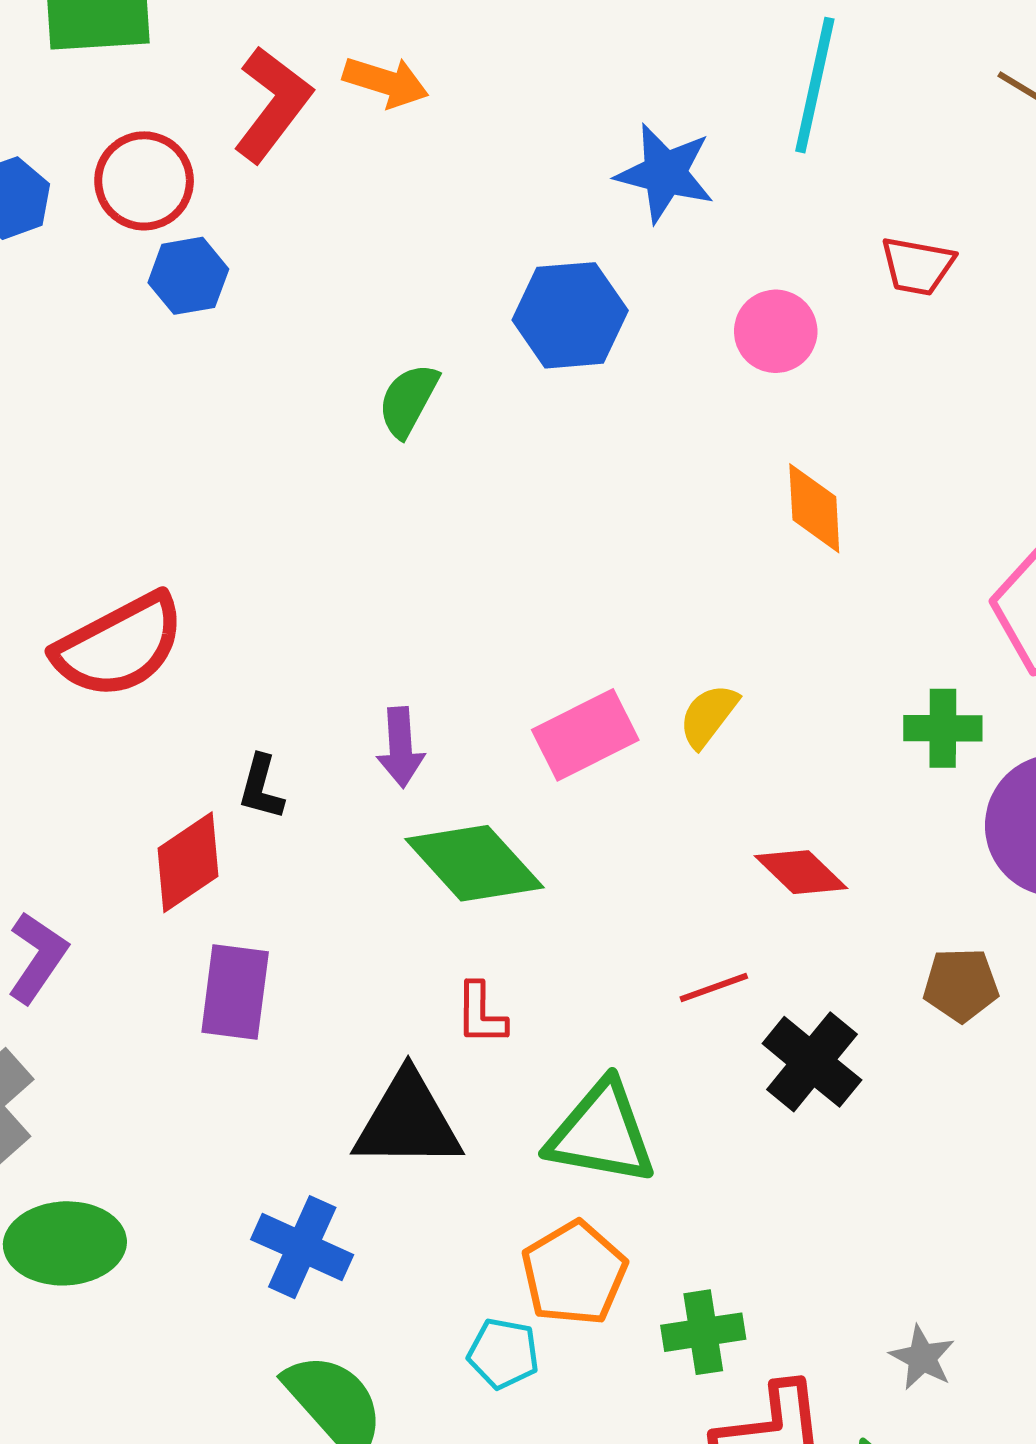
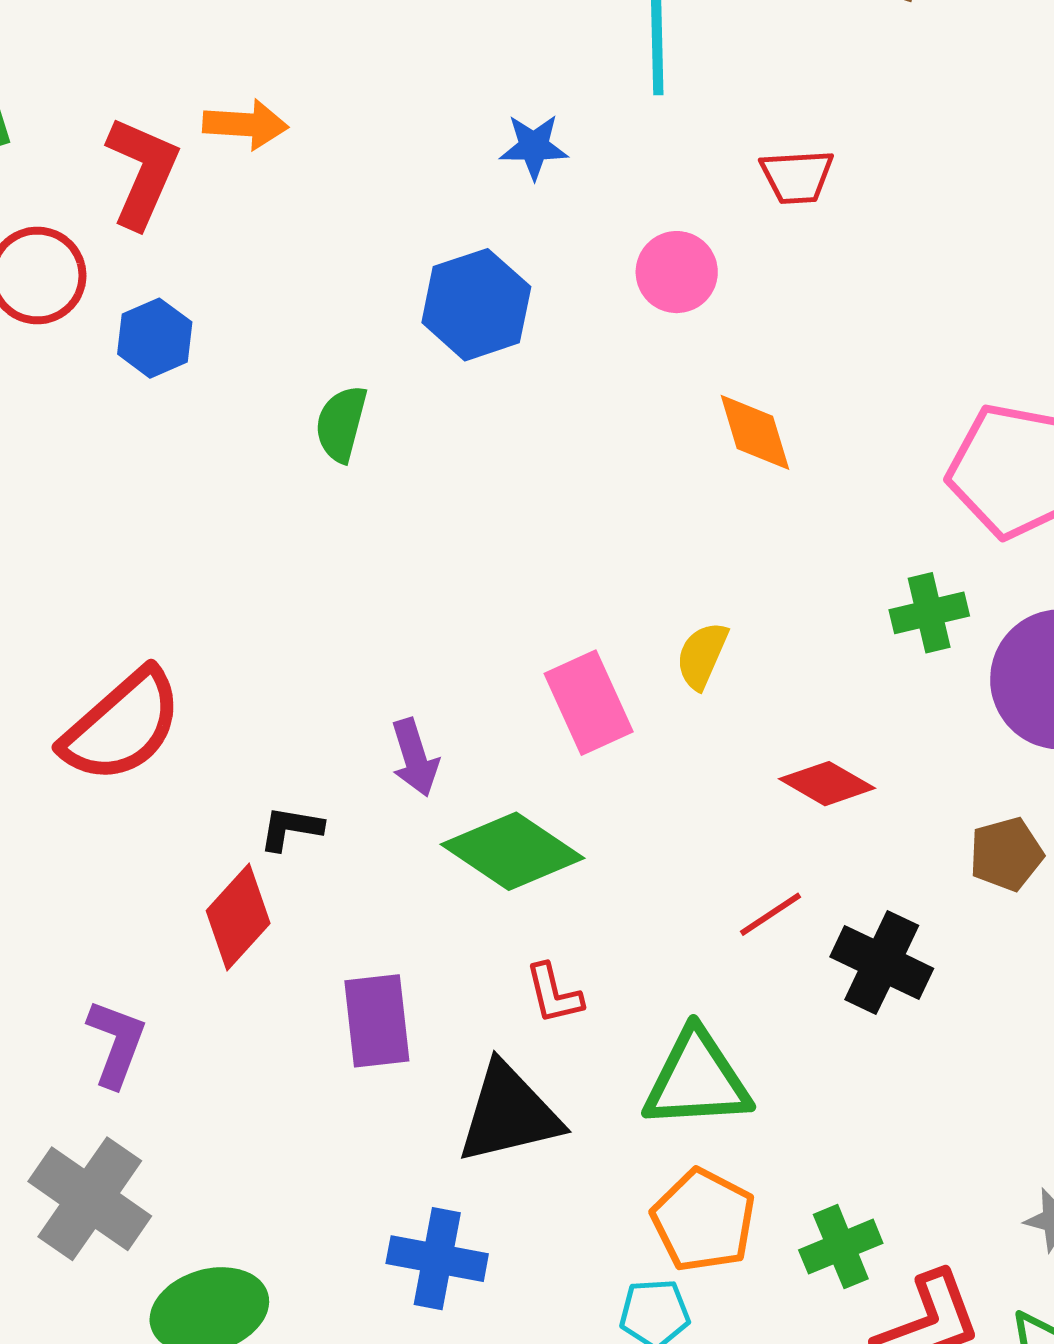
blue star: (665, 173) -> (534, 147), size x0.7
blue hexagon: (188, 276) -> (155, 338), moved
pink rectangle: (585, 735) -> (589, 703), turned -74
black L-shape: (261, 787) -> (291, 828), turned 98
purple rectangle: (235, 992) -> (377, 1021), moved

